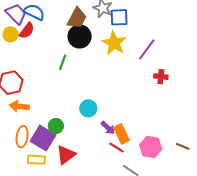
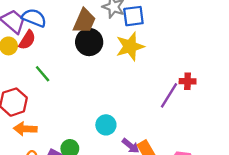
yellow star: (114, 43) -> (130, 46), turned 30
purple line: (147, 49) -> (169, 95), moved
green line: (63, 62) -> (43, 74), moved, turned -56

